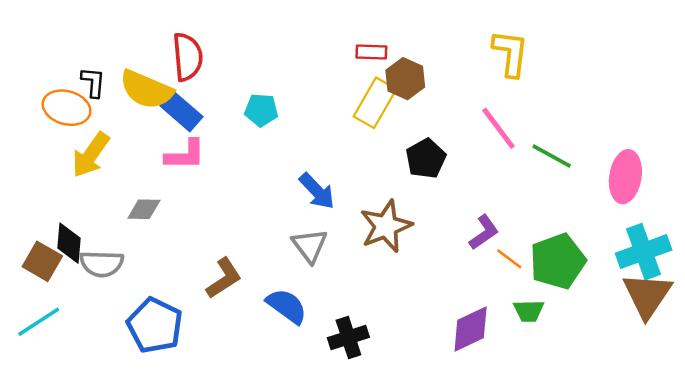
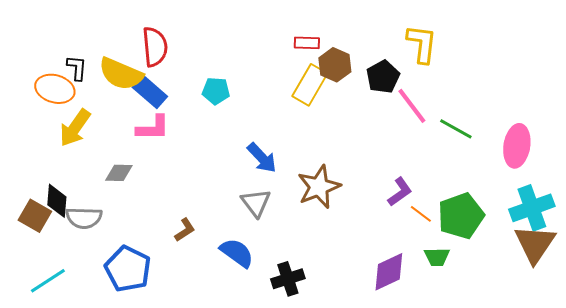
black pentagon: (426, 158) -> (383, 77), moved
brown L-shape: (224, 278) -> (185, 230), size x0.7
cyan line: (39, 322) -> (48, 281), moved

